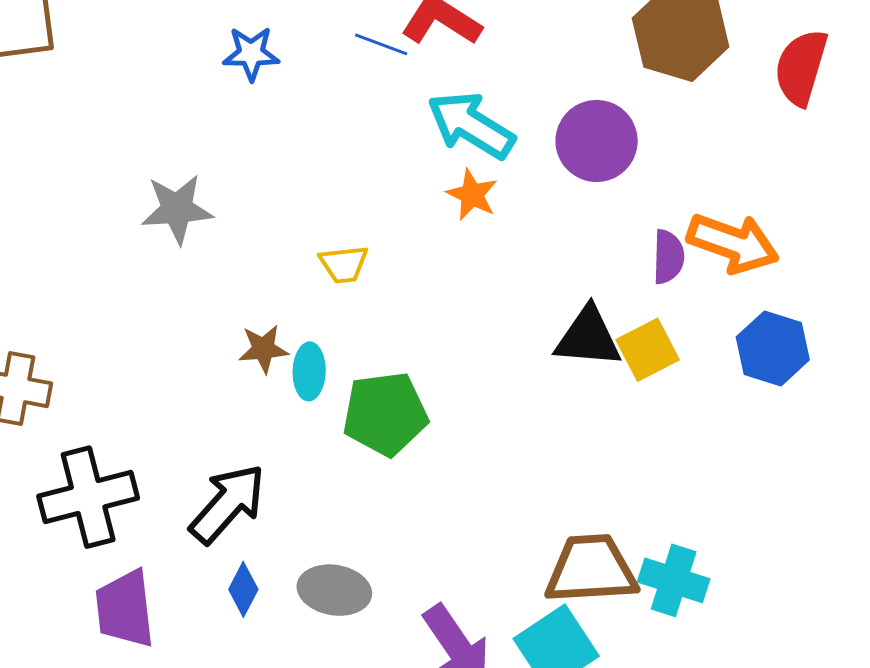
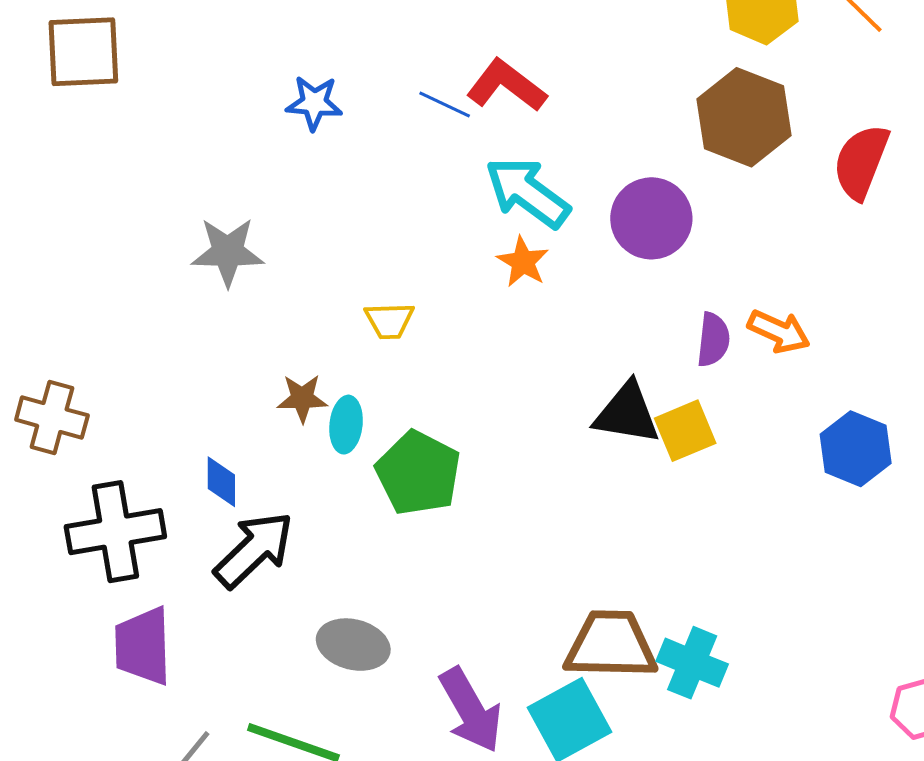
orange arrow: (733, 243) -> (779, 331), size x0.7
blue hexagon: (773, 348) -> (856, 449), moved
green pentagon: (385, 414) -> (418, 473), turned 30
blue diamond: (243, 589) -> (221, 482), moved, turned -32

